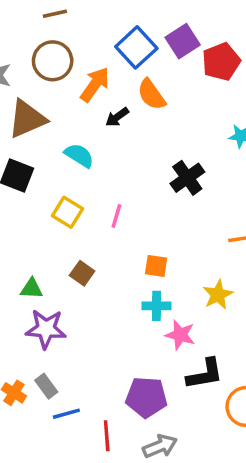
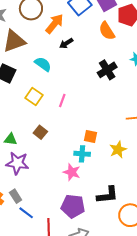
orange semicircle: (151, 95) -> (107, 31), moved
black cross: (187, 178) -> (107, 70), moved
orange square: (156, 266) -> (90, 137), moved
pink star: (180, 335) -> (72, 172), moved
blue line: (66, 414) -> (26, 213), turned 49

